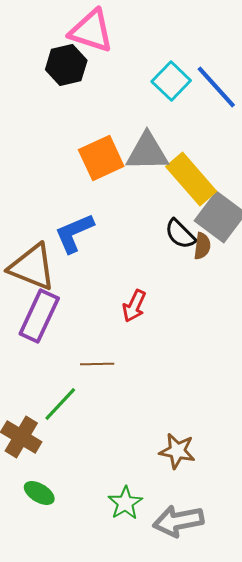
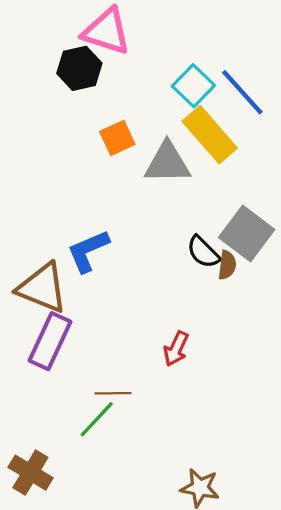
orange square: (101, 158) -> (117, 138), moved, size x0.7
yellow rectangle: (191, 179) -> (210, 135), moved
red arrow: (134, 306) -> (176, 349), moved
green line: (60, 404) -> (97, 419), moved

